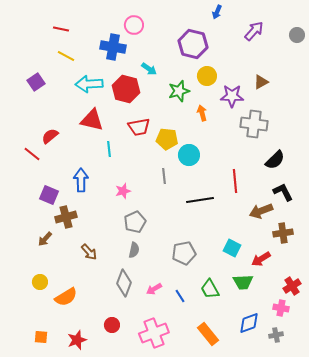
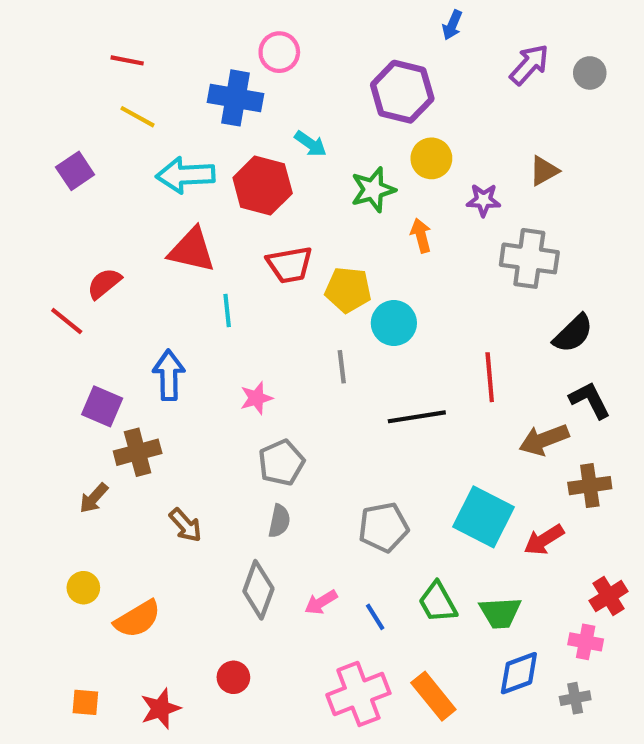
gray circle: (297, 35) -> (590, 73), moved
purple star: (232, 96) -> (483, 200), size x0.7
cyan square: (232, 248) -> (483, 517), size x1.6
green trapezoid: (243, 282) -> (500, 613), moved
pink cross: (154, 333) -> (358, 694), moved

